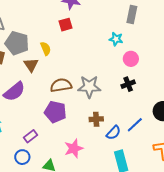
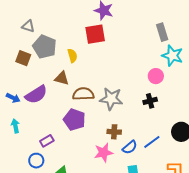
gray rectangle: (132, 15) -> (162, 32), turned -36
red square: (65, 25) -> (95, 34), size x1.5
cyan star: (116, 39) -> (172, 56), moved, size x1.5
brown triangle: (31, 65) -> (62, 78), moved, turned -49
pink star: (74, 148) -> (104, 153), moved

